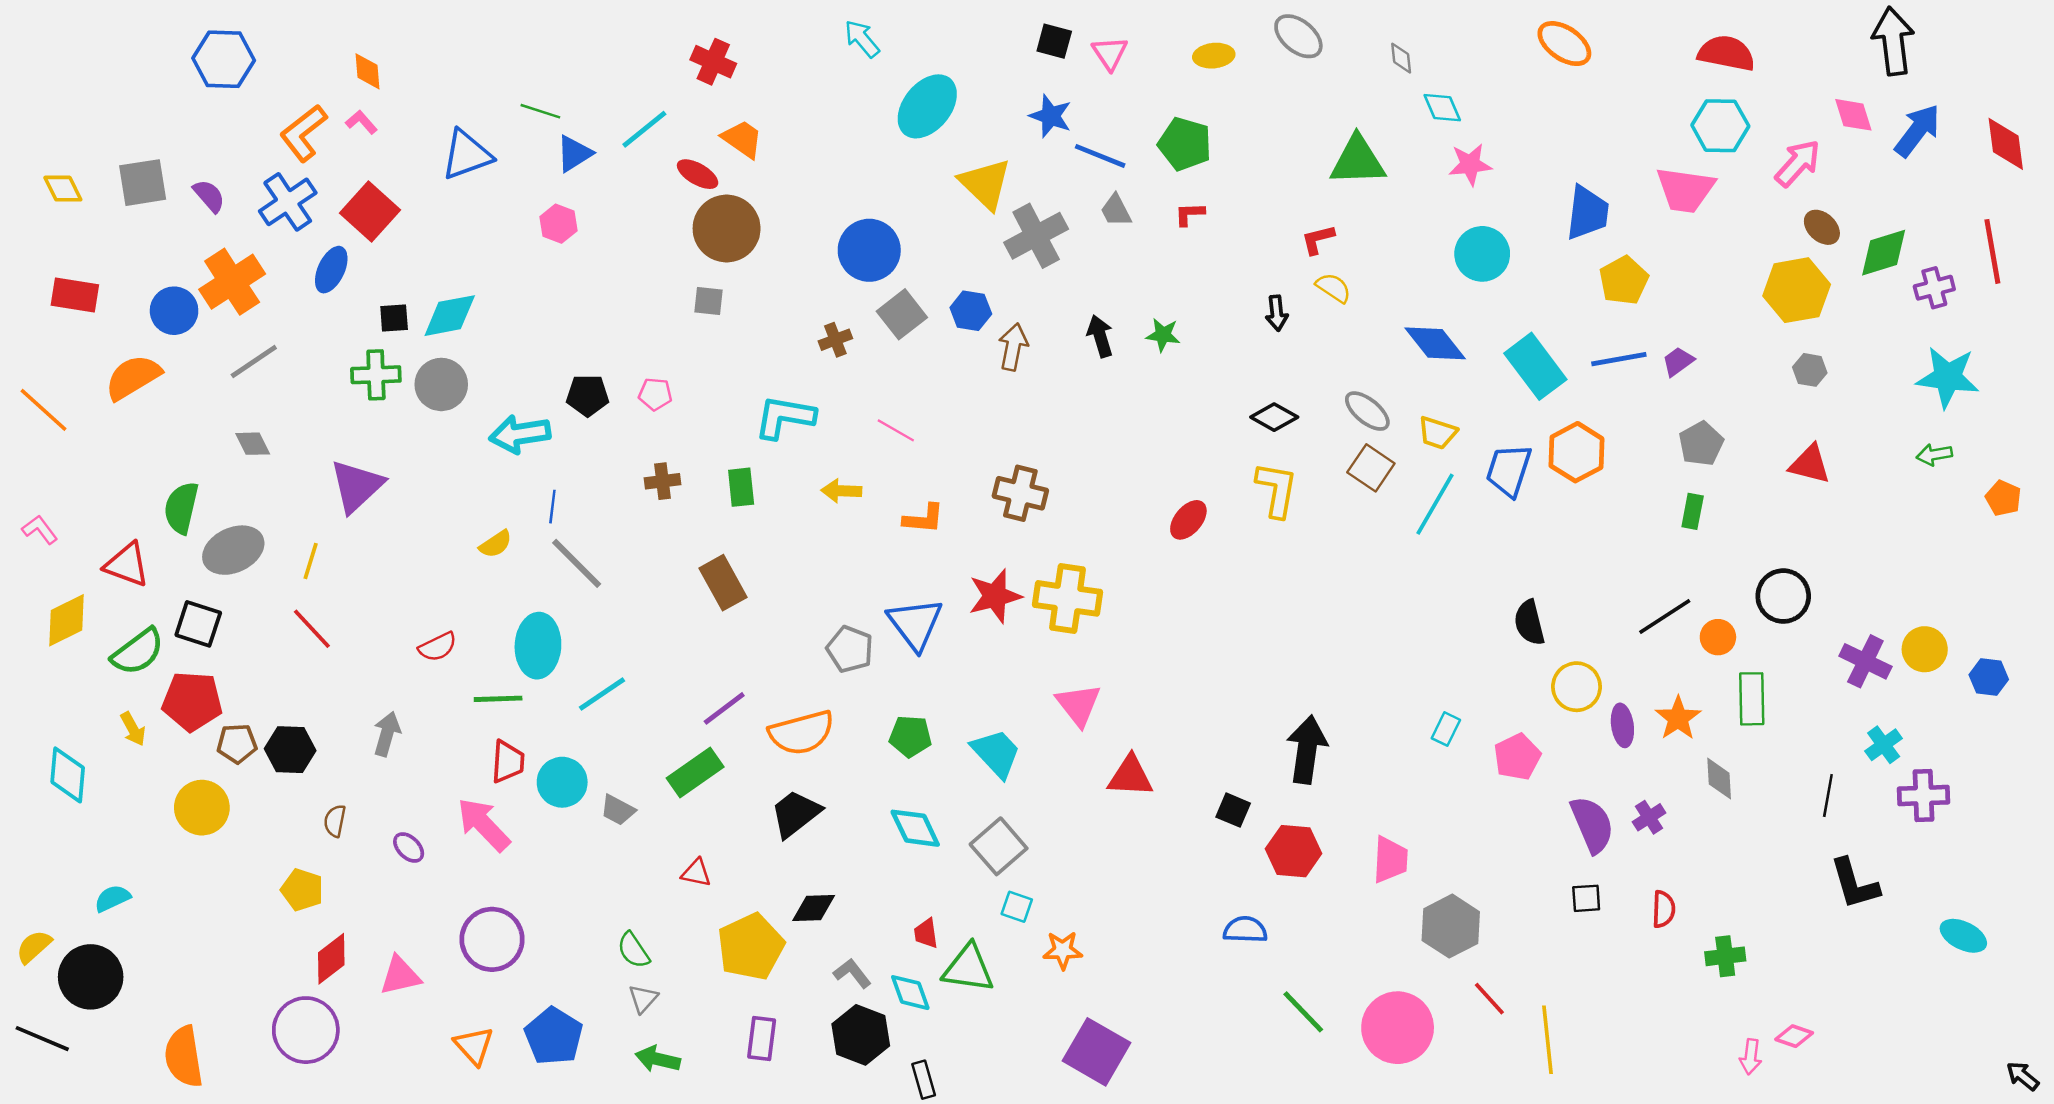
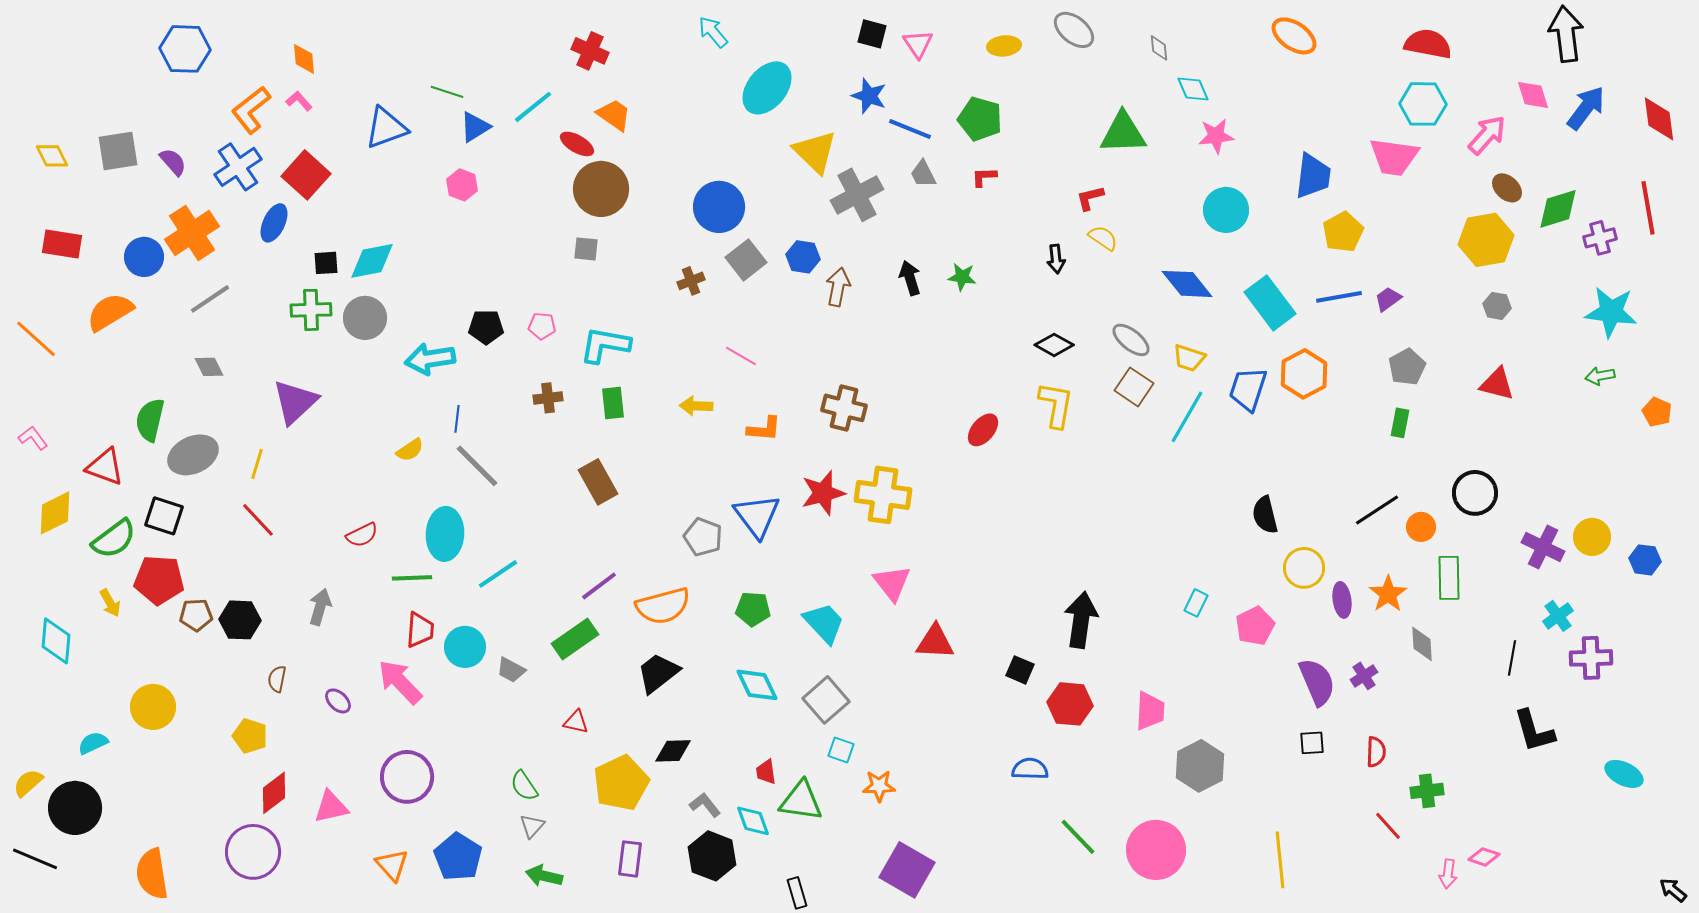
cyan L-shape: (785, 417) -> (605, 345), moved
yellow circle: (202, 808) -> (153, 707), moved
red line: (1489, 999) -> (1388, 826), moved
black rectangle: (924, 1080) -> (797, 893), moved

